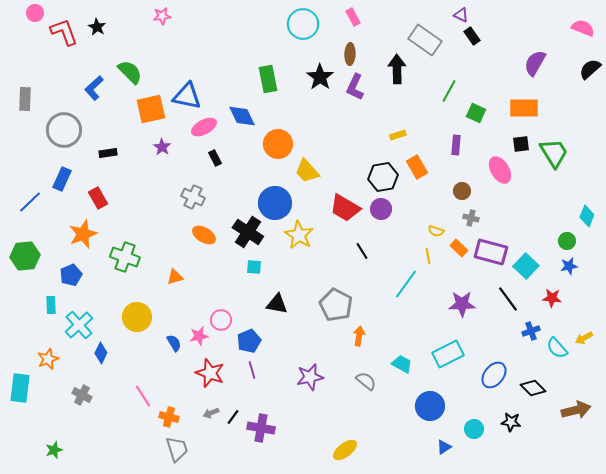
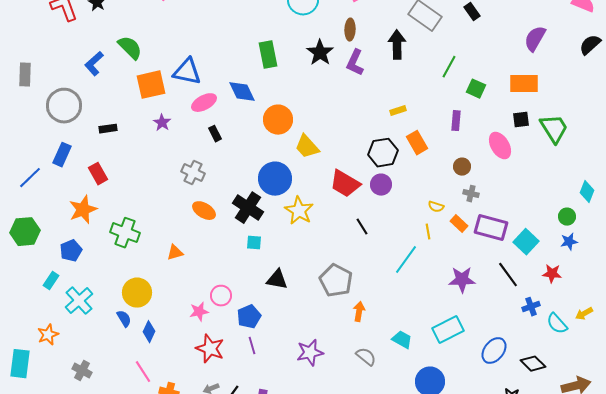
cyan rectangle: (51, 305) -> (51, 281), turned 36
blue semicircle: (174, 343) -> (124, 319), moved
blue diamond: (101, 353) -> (149, 332), moved

